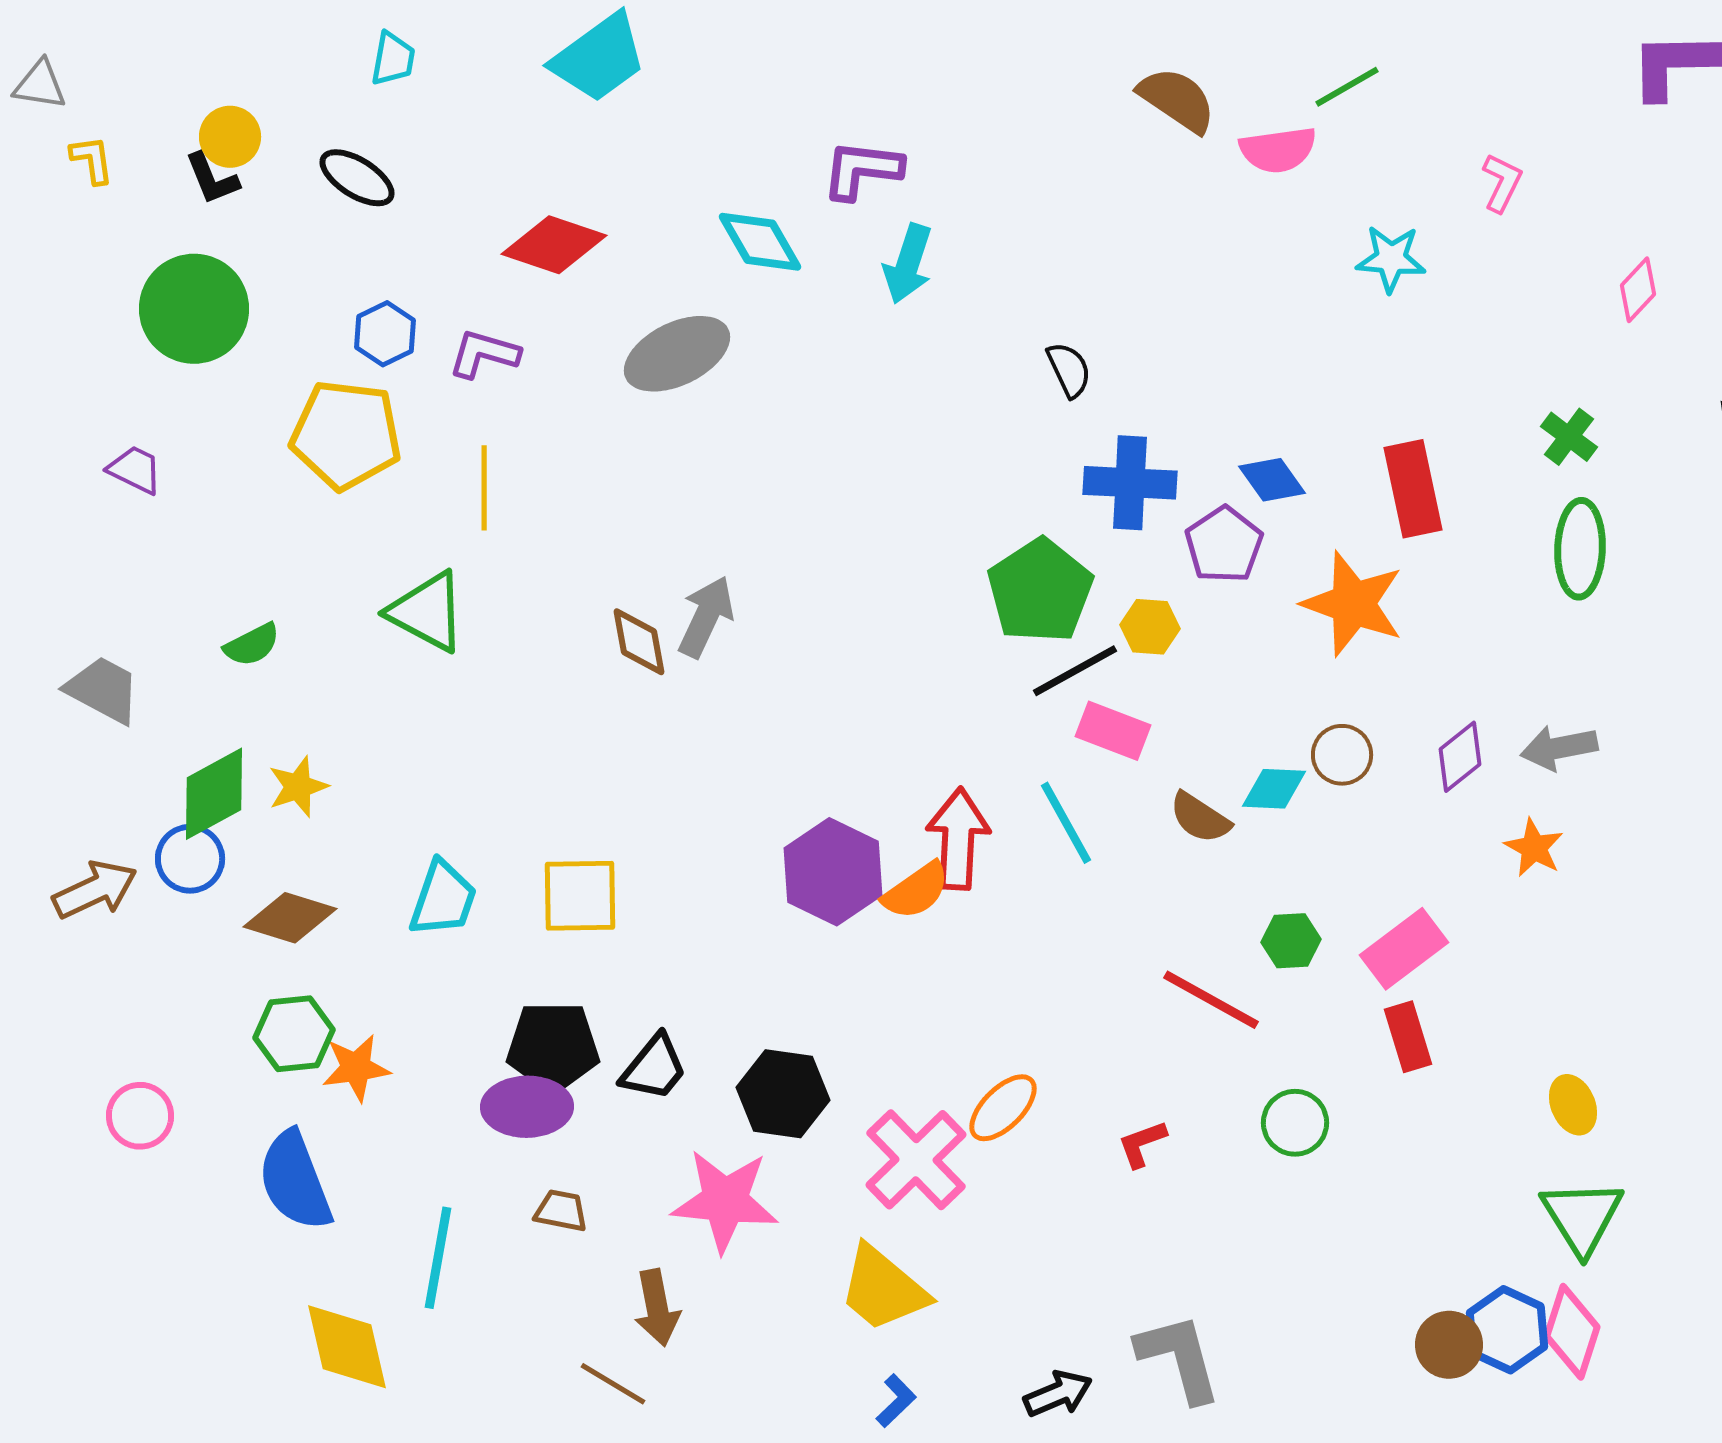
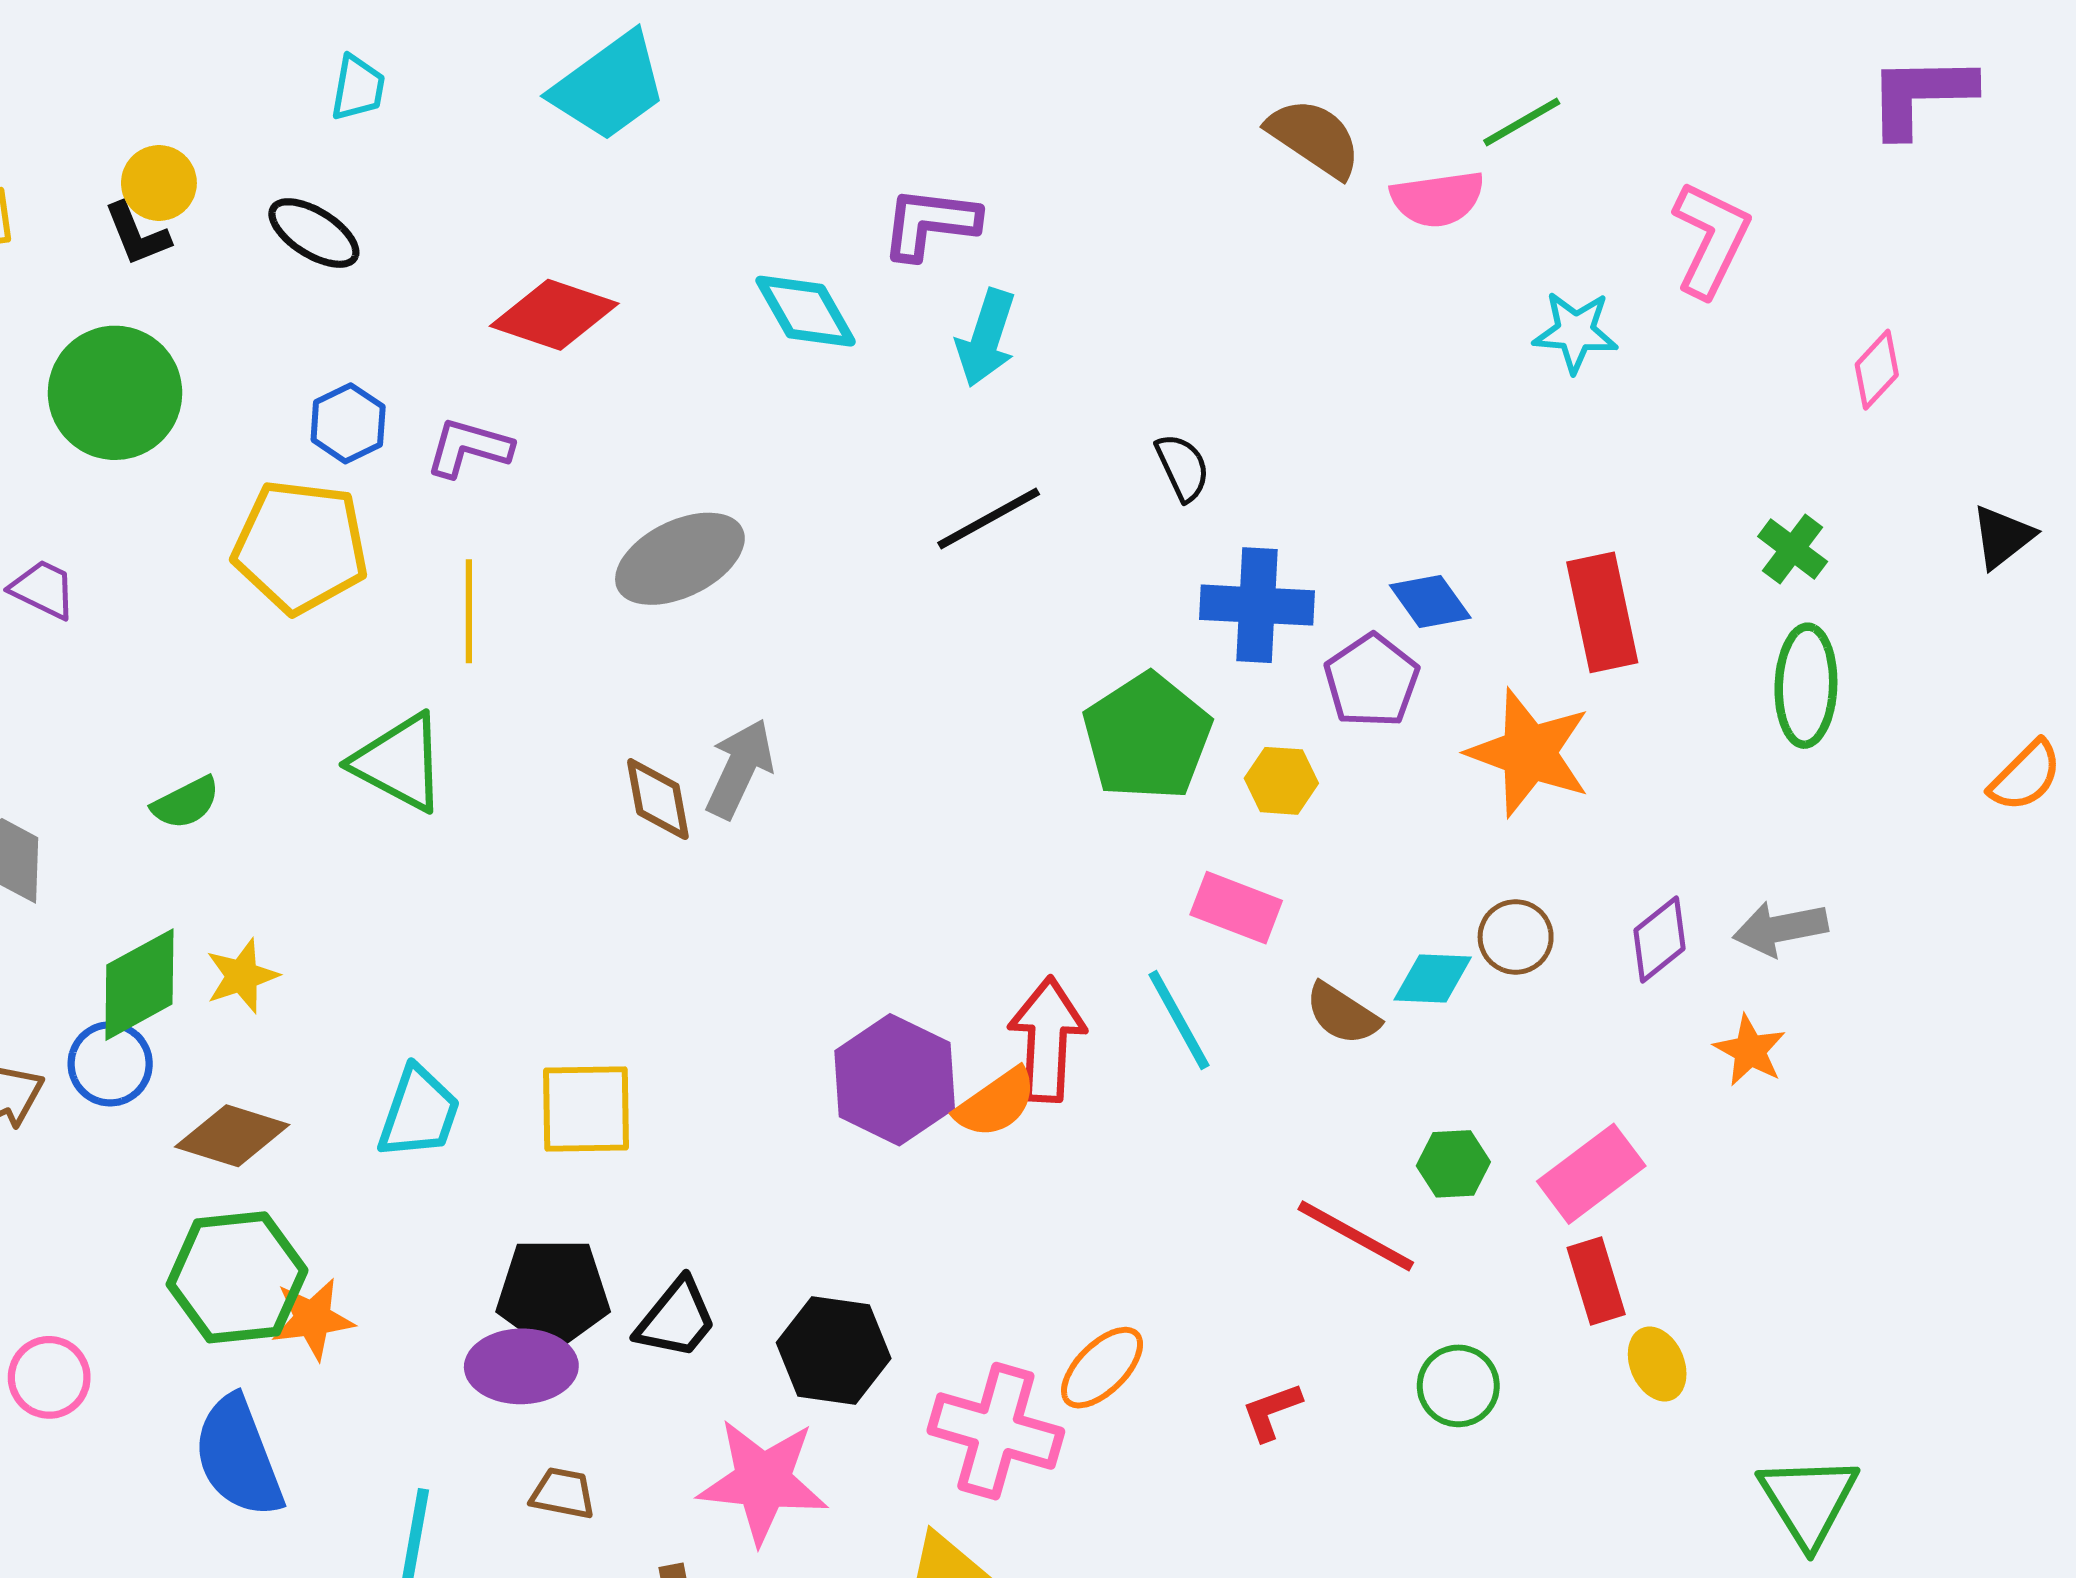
pink L-shape: (1502, 183) -> (1711, 239), size x1.6
gray ellipse: (677, 354) -> (680, 559), moved
black line: (1075, 671) -> (989, 519), moved
green hexagon: (294, 1034) -> (237, 1277), size x1.4
yellow ellipse: (1573, 1105) -> (1657, 1364), moved
pink cross: (916, 1160) -> (996, 1431), turned -30

